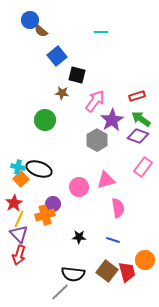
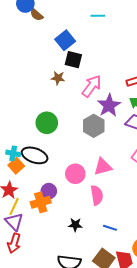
blue square: (57, 56) -> (65, 40), moved
green circle: (45, 120) -> (47, 123), moved
pink semicircle: (118, 208) -> (97, 195), moved

